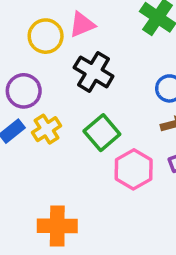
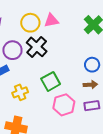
black cross: (94, 72) -> (37, 47), moved
yellow cross: (47, 129) -> (20, 92), moved

